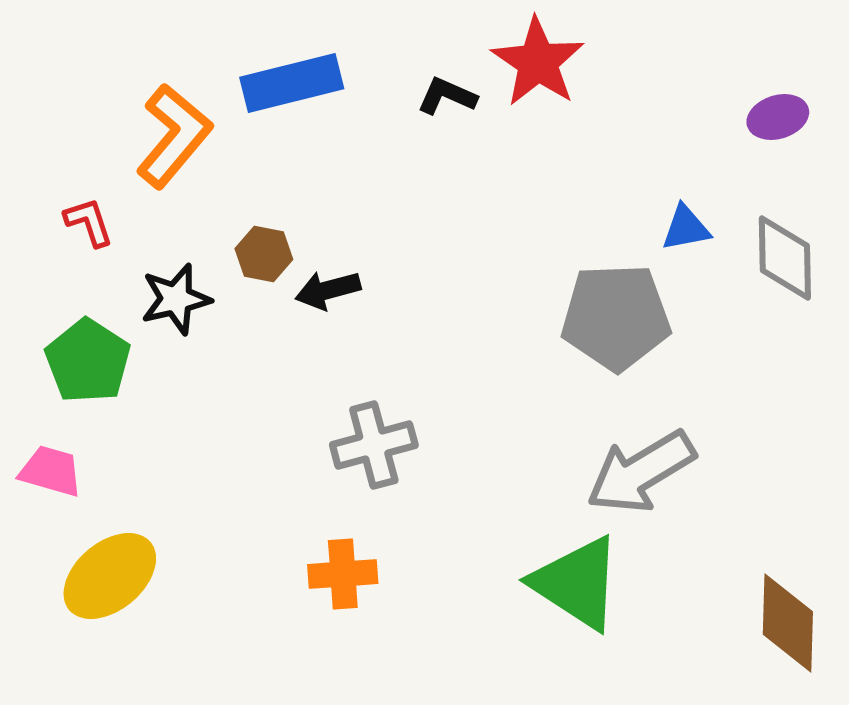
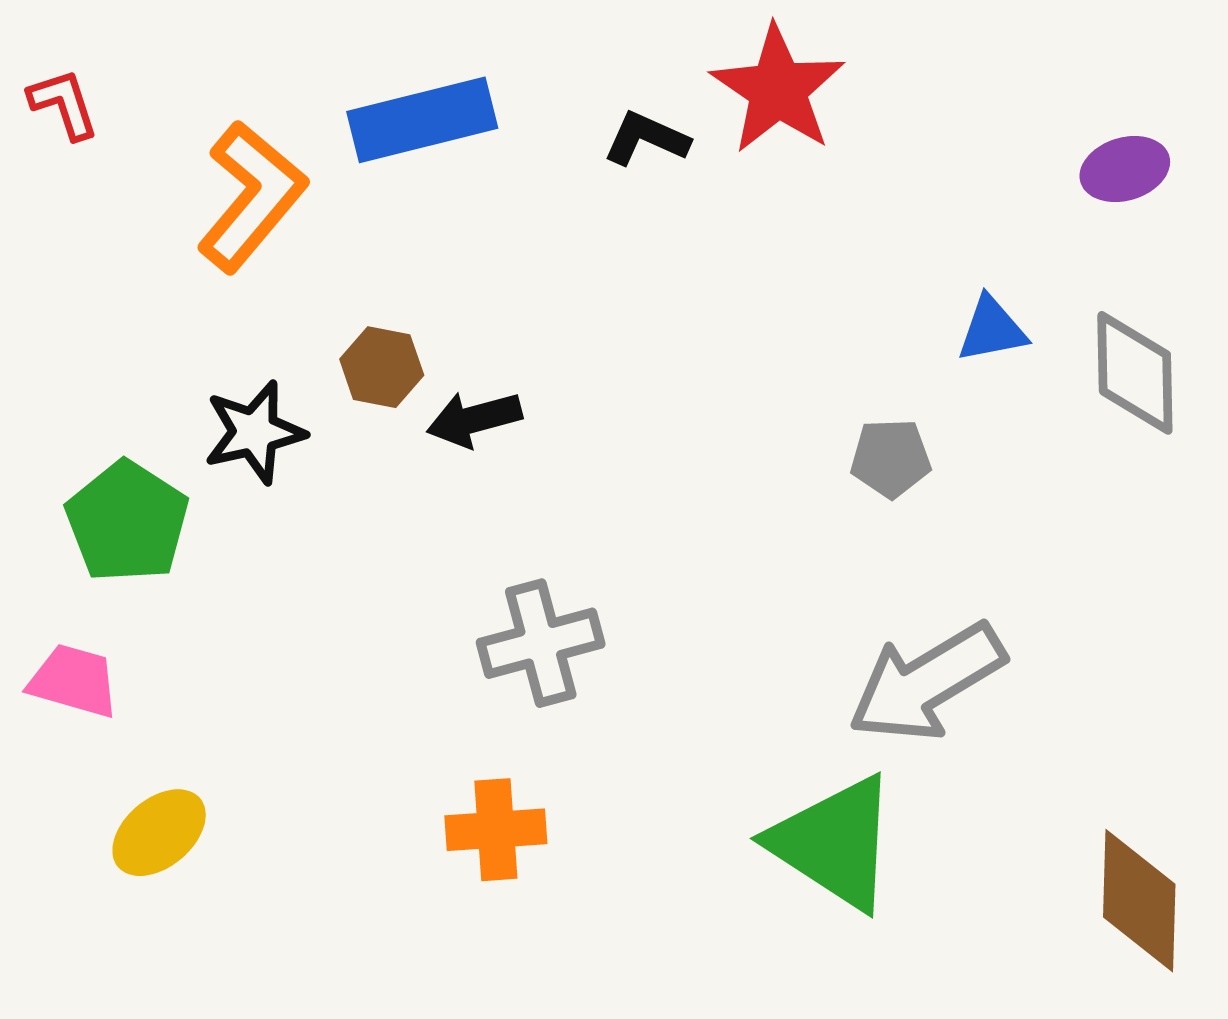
red L-shape: (89, 222) -> (64, 104), moved
gray pentagon: (616, 317) -> (891, 458), size x0.5
yellow ellipse: (110, 576) -> (159, 833), size x0.7

